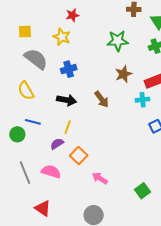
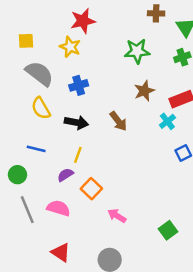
red star: (73, 15) -> (83, 21), size x1.5
yellow semicircle: (26, 91) -> (41, 108), moved
cyan cross: (143, 100) -> (167, 121), turned -32
green circle: (17, 134) -> (17, 175), moved
red triangle: (43, 208) -> (61, 252), moved

